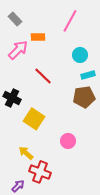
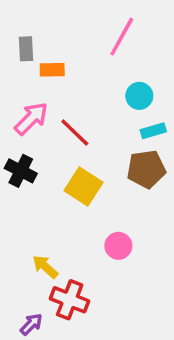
gray rectangle: (15, 19) -> (26, 49), moved, turned 40
orange rectangle: (38, 37) -> (52, 70), moved
pink arrow: (18, 50) -> (31, 119), moved
yellow square: (34, 119) -> (84, 187), moved

